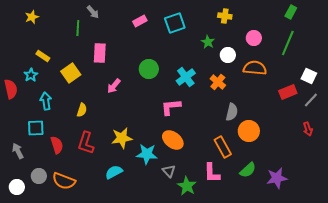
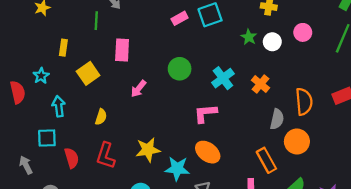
pink rectangle: (140, 21) -> (180, 18), moved
white circle: (228, 55) -> (272, 42), moved
yellow rectangle: (43, 56) -> (63, 48), moved, turned 64
orange semicircle: (255, 68) -> (304, 102), moved, turned 80

